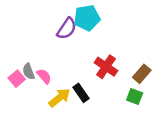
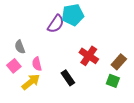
gray semicircle: (29, 71) -> (20, 47), moved
pink semicircle: (44, 76) -> (37, 64), turned -152
yellow arrow: (60, 98) -> (31, 82), moved

